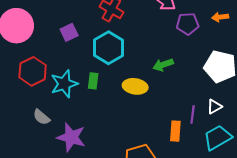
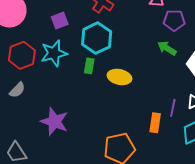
green arrow: (163, 65) -> (167, 48), moved, turned 48
green rectangle: (93, 81) -> (89, 66), moved
cyan star: (64, 84) -> (54, 53), moved
gray semicircle: (41, 117) -> (17, 90), moved, turned -90

